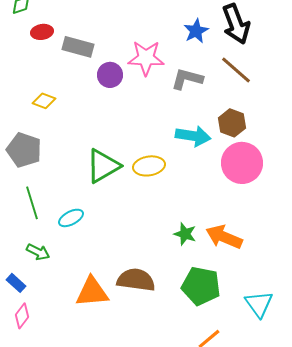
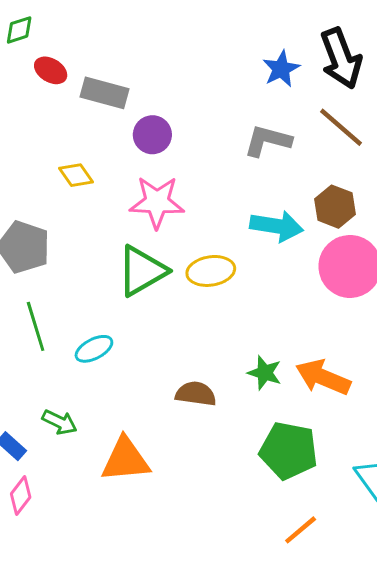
red ellipse: (42, 32) -> (51, 70), turned 40
pink star: (146, 58) -> (157, 202), moved
yellow diamond: (44, 101) -> (76, 175), moved, turned 35
green arrow: (38, 252) -> (60, 422), moved
brown semicircle: (136, 280) -> (196, 394), moved, size x0.7

